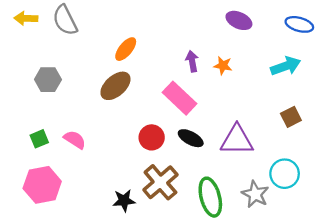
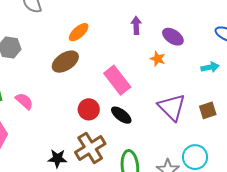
purple ellipse: (239, 20) -> (173, 37), moved
purple arrow: (192, 61) -> (136, 25), moved
cyan arrow: (286, 66) -> (210, 67), size x0.7
purple triangle: (237, 140) -> (172, 107), moved, turned 36

